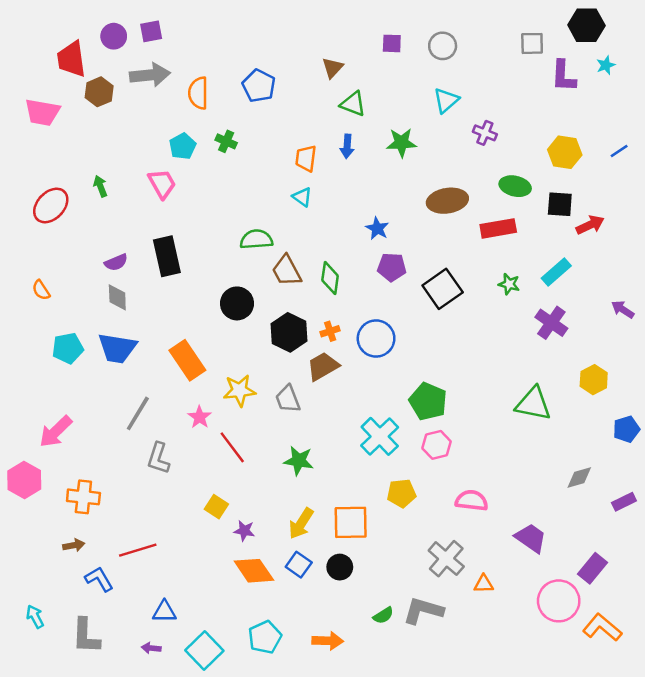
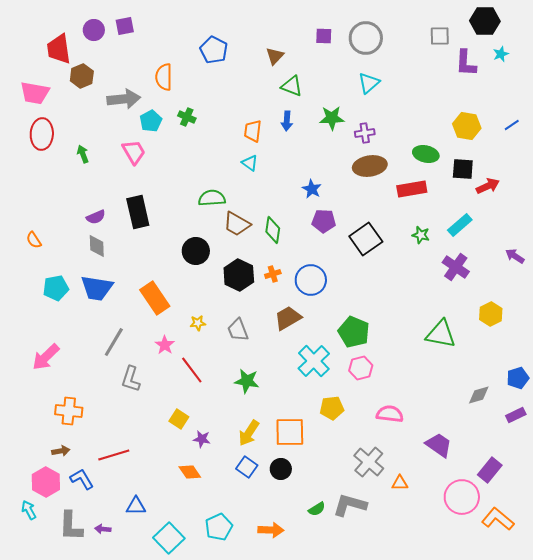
gray circle: (443, 46) -> (366, 38), size x1.4
gray arrow: (150, 75) -> (124, 99), moved
blue pentagon: (259, 86) -> (214, 50), moved
purple cross: (485, 133) -> (365, 133), moved, turned -30
red ellipse: (51, 205) -> (42, 134), moved, turned -40
brown trapezoid: (287, 271) -> (237, 224), turned -32
brown trapezoid: (323, 366) -> (288, 318), moved
yellow star: (239, 390) -> (198, 323), size x0.6
blue pentagon: (626, 429) -> (518, 378), moved
pink hexagon: (24, 480) -> (46, 482), moved
orange diamond: (254, 571) -> (190, 472), moved, size x0.7
purple arrow: (151, 648) -> (103, 529), moved

